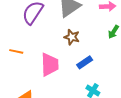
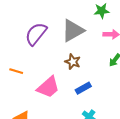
pink trapezoid: (50, 65) -> (48, 87), turned 45

